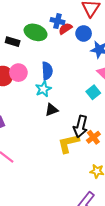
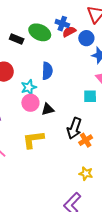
pink circle: (18, 73) -> (30, 103), moved
cyan star: (43, 89) -> (29, 87), moved
cyan square: (93, 92) -> (90, 96), turned 32
yellow L-shape: (69, 143) -> (33, 140), moved

